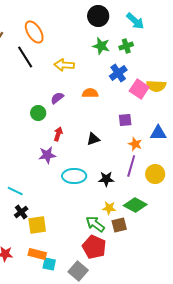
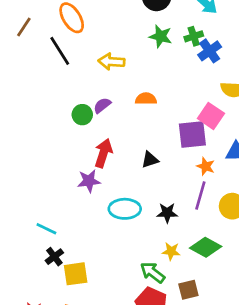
blue cross: (118, 73) -> (210, 51), moved
pink square: (139, 89) -> (211, 116), moved
green circle: (38, 113) -> (82, 115), moved
purple square: (125, 120) -> (192, 135), size x1.6
red arrow: (58, 134) -> (103, 153), size x1.5
brown square: (119, 225) -> (188, 290), moved

